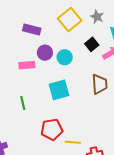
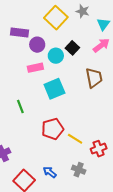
black square: (92, 44) -> (72, 48), moved
purple circle: (45, 53) -> (37, 45), moved
pink rectangle: (27, 65) -> (35, 68), moved
yellow line: (73, 142) -> (75, 139), turned 35

